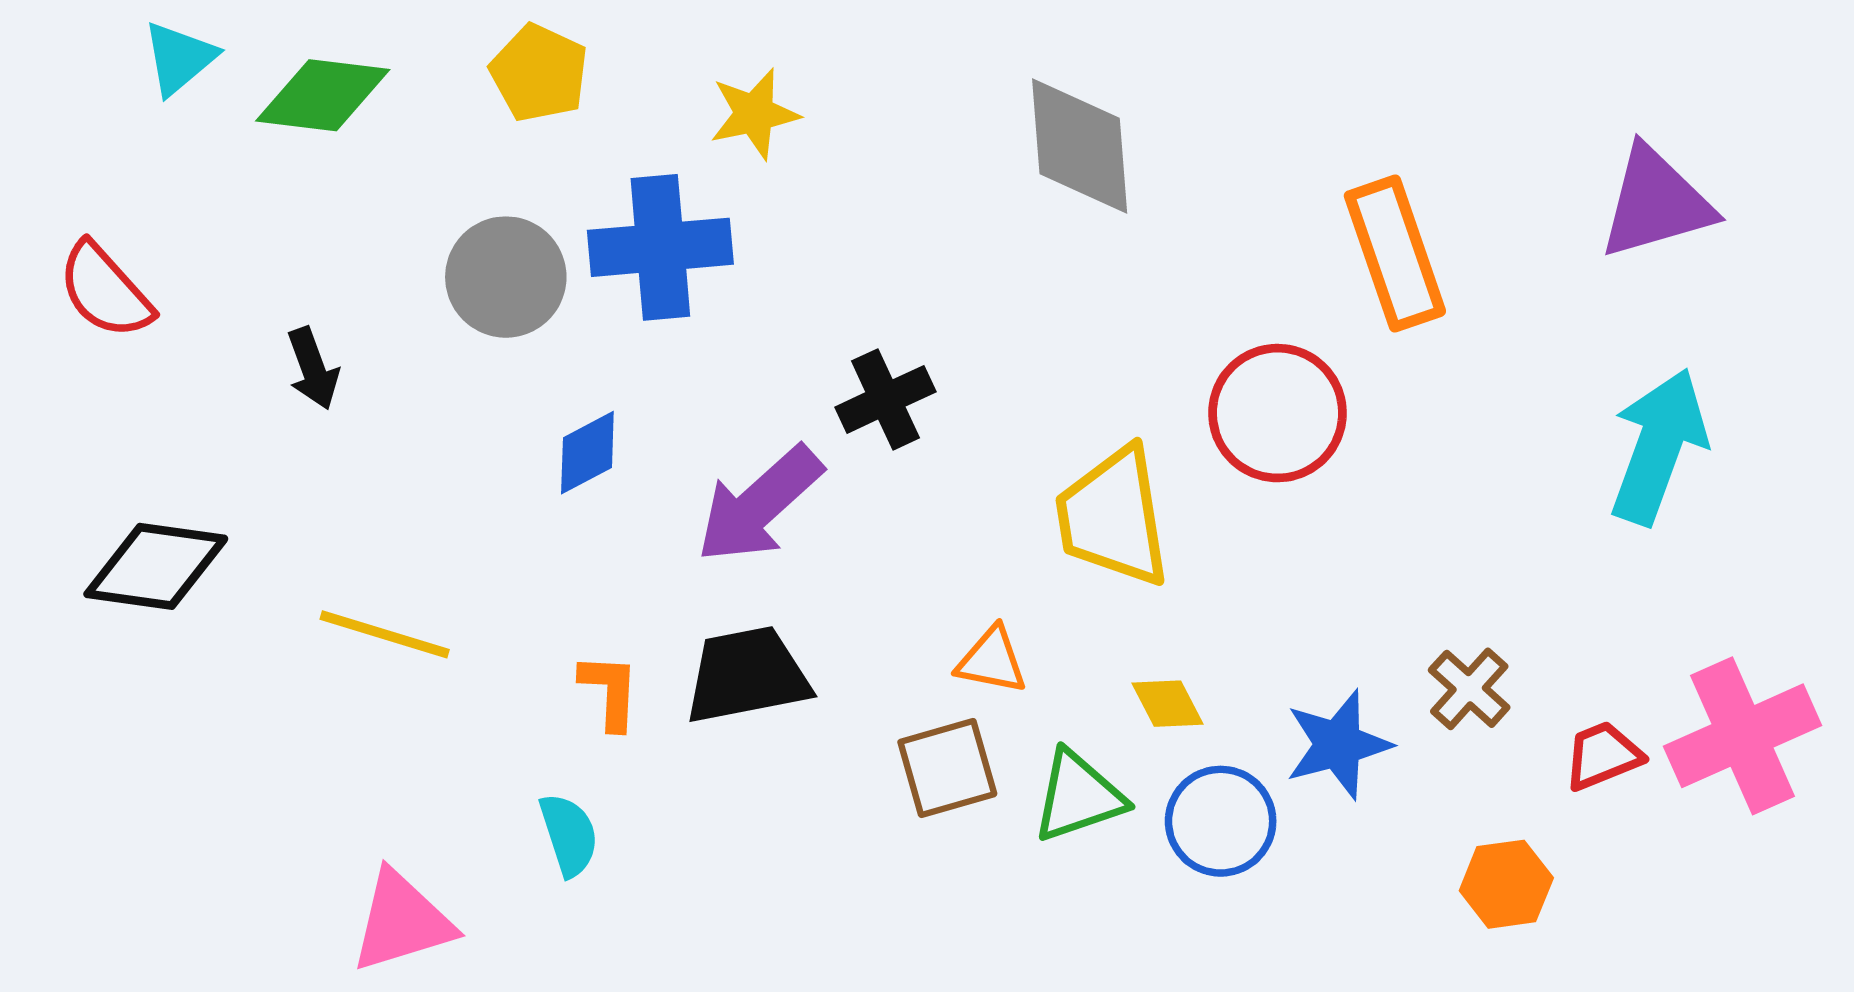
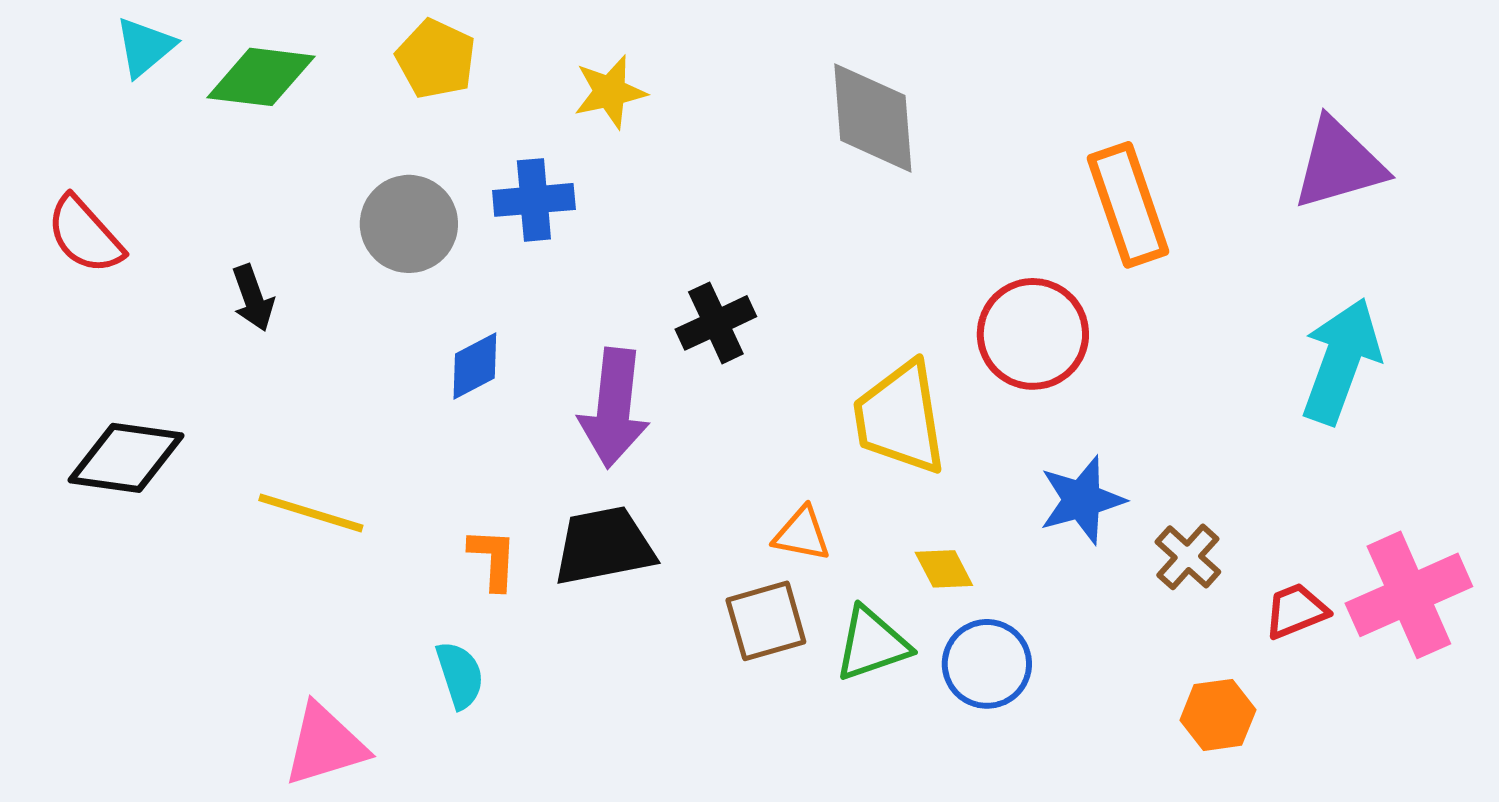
blue cross: (660, 247) -> (534, 200), size x0.7
purple arrow: (759, 505) -> (614, 408), turned -42
blue star: (1338, 744) -> (1082, 500), moved

